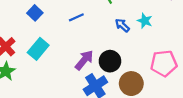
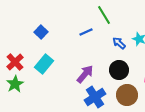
blue line: (76, 17) -> (86, 32), moved
black circle: (110, 61) -> (119, 70), moved

